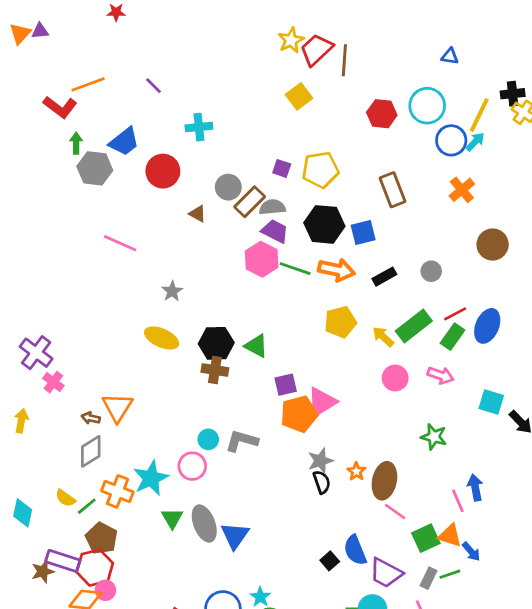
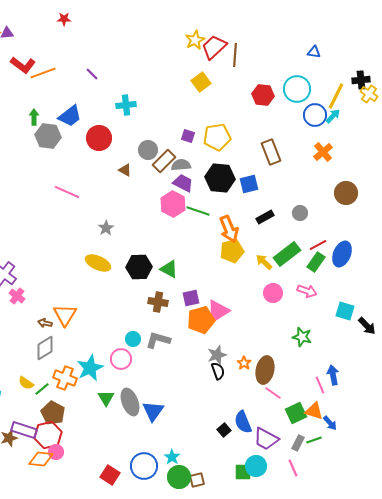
red L-shape: (60, 107) -> (23, 65), moved
orange arrow: (336, 270) -> (229, 229), moved, turned 56
brown cross: (215, 370) -> (158, 302), moved

